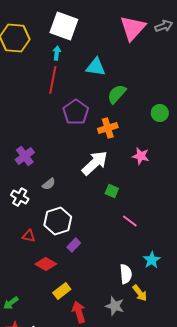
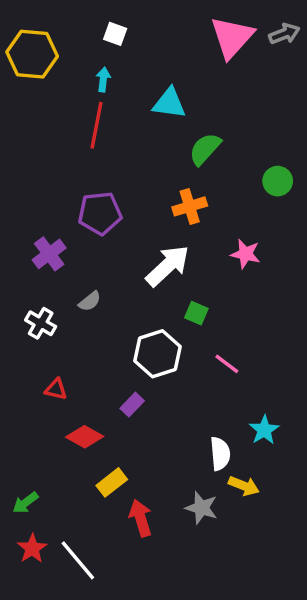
white square: (64, 26) -> (115, 34), size x0.5
purple pentagon: (76, 112) -> (100, 213), moved, turned 30
white hexagon: (58, 221) -> (157, 354), moved
yellow arrow: (140, 293) -> (244, 486), turned -30

